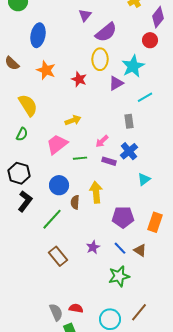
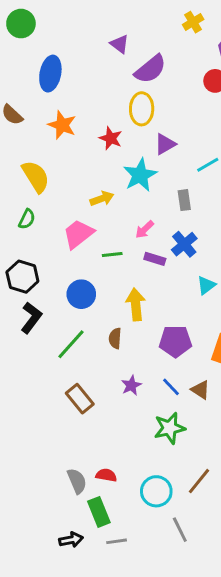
purple triangle: (85, 15) -> (120, 44), turned -32
cyan star: (133, 66) -> (140, 175), moved
brown semicircle: (75, 202) -> (115, 338), moved

